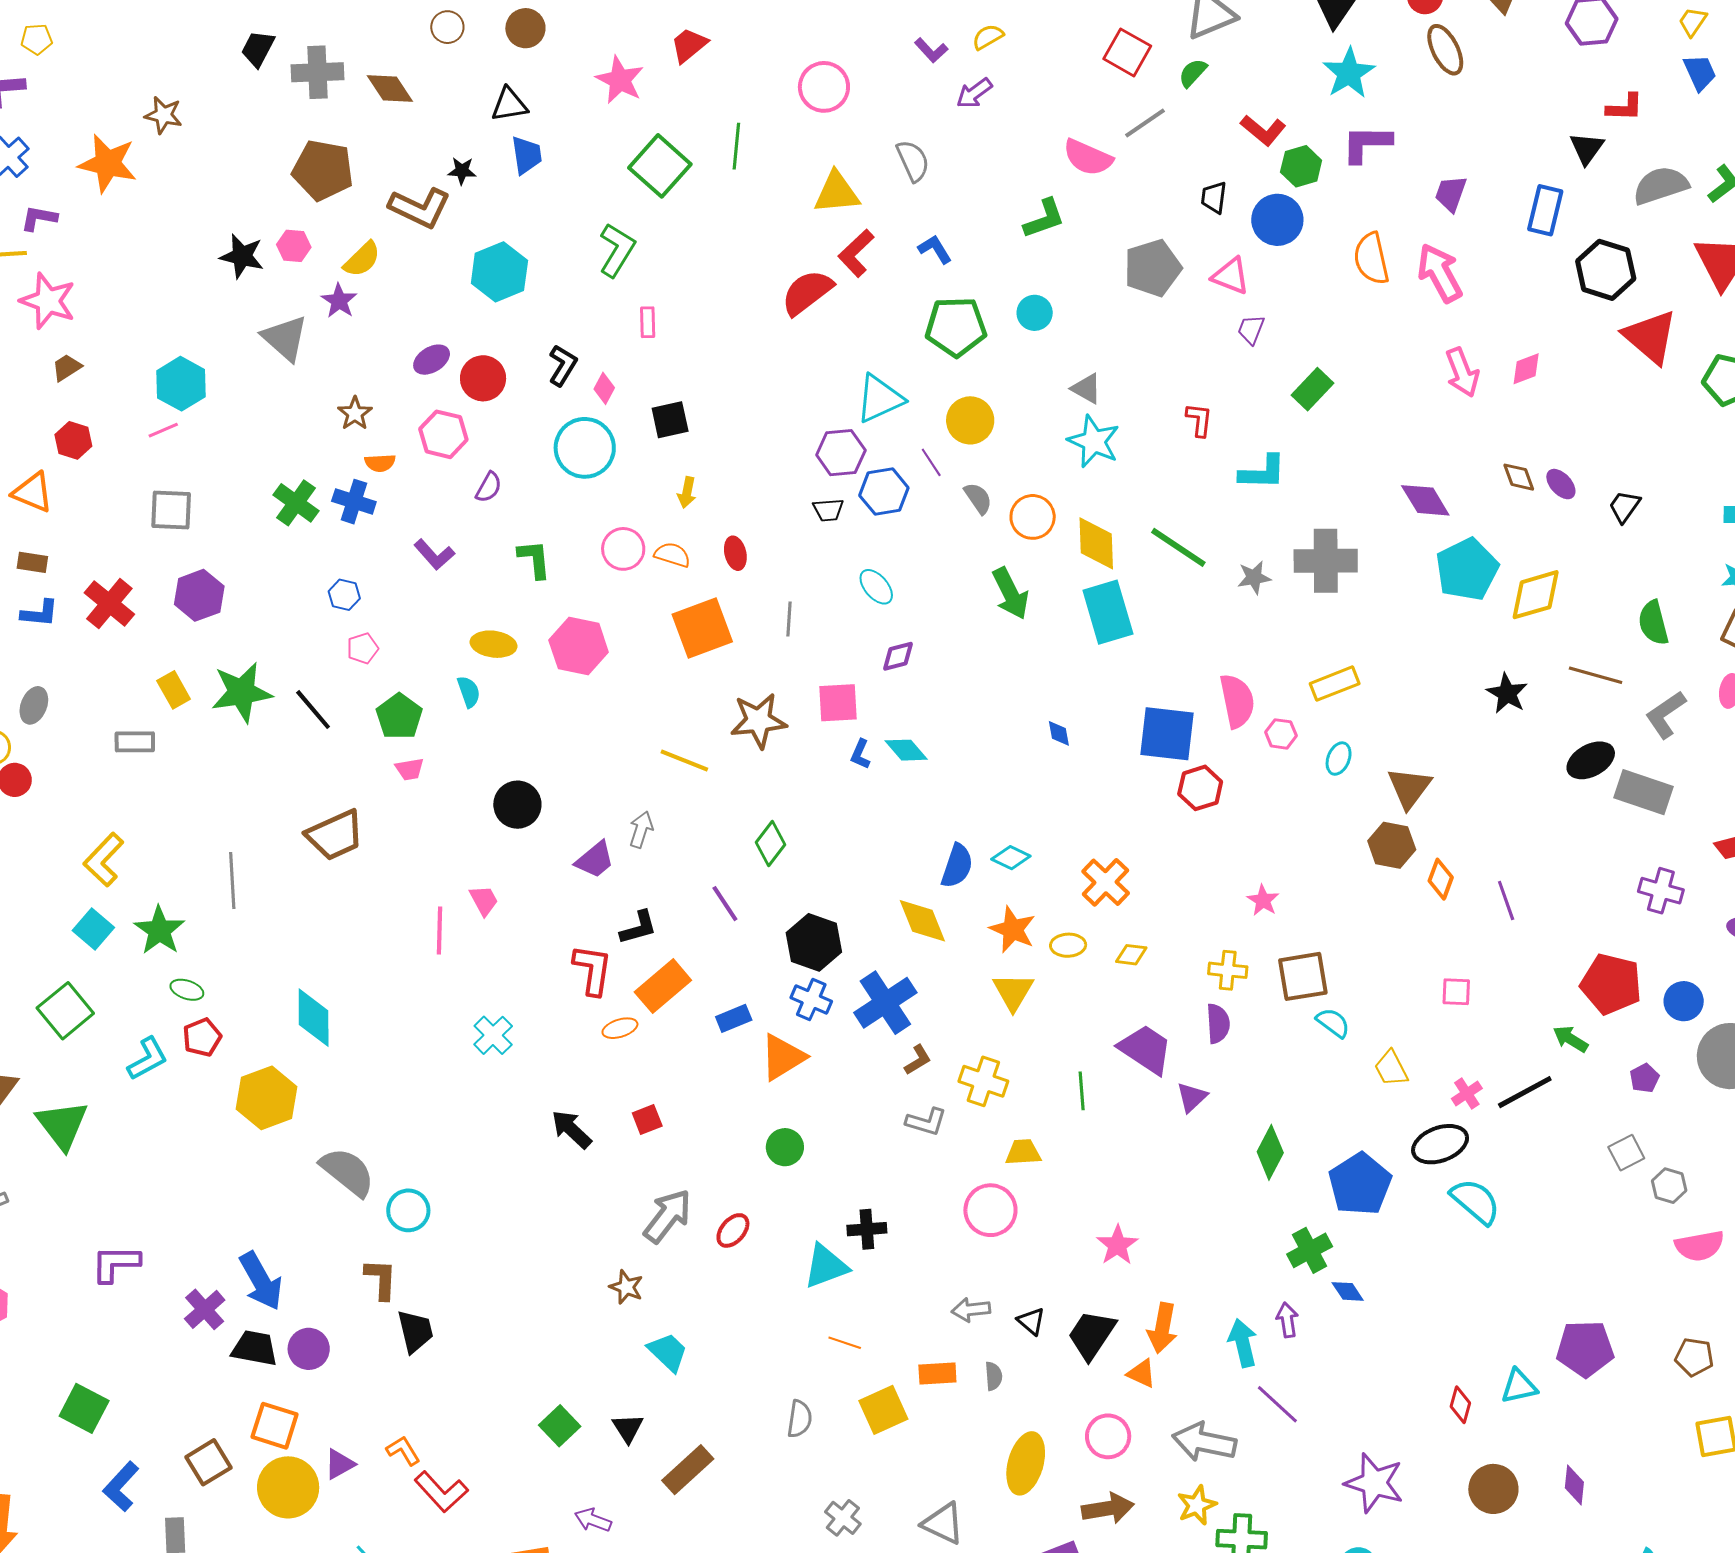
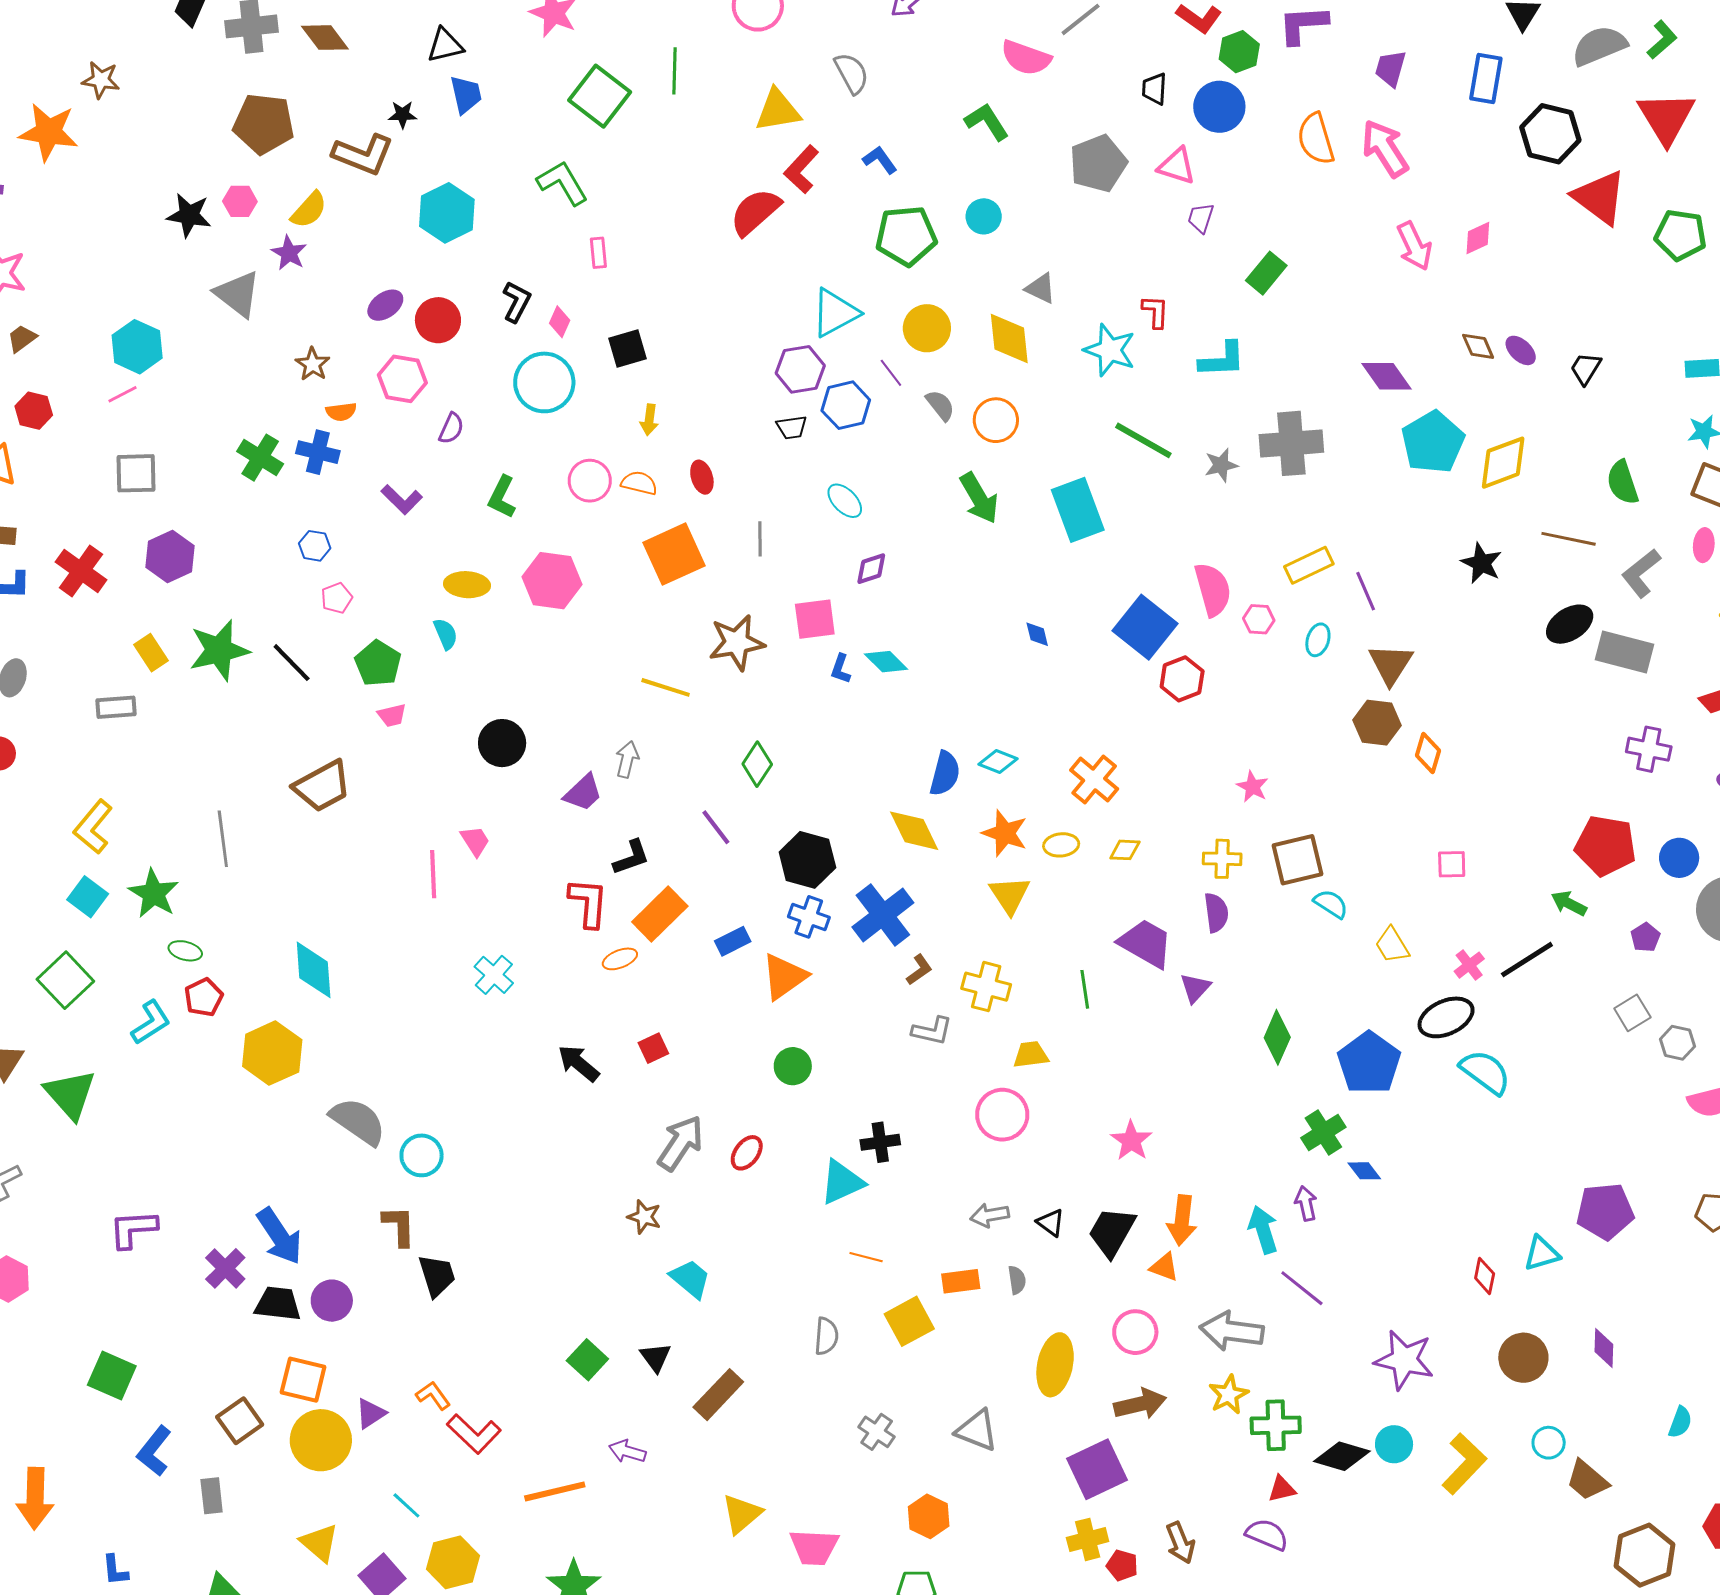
green L-shape: (1044, 219) -> (987, 122), turned -99
green L-shape: (617, 250) -> (563, 183), turned -58
cyan star: (1094, 441) -> (1110, 350), moved
yellow diamond: (1096, 543) -> (1009, 339), moved
green L-shape: (534, 559) -> (502, 497), turned -144
blue square: (1167, 734) -> (1145, 627), turned 36
purple line: (1506, 900) -> (1366, 591), moved

